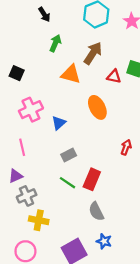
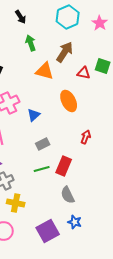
green arrow: (55, 43) -> (31, 43), turned -42
red arrow: (126, 147) -> (86, 137), moved
green line: (67, 183) -> (42, 169), turned -49

